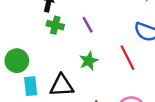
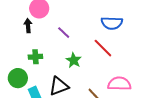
green cross: (55, 25) -> (35, 57), moved

